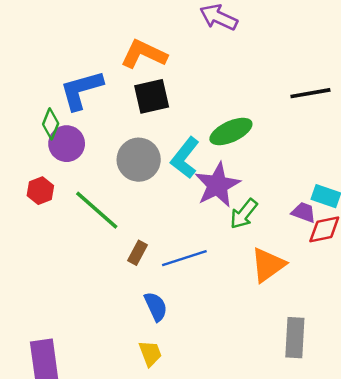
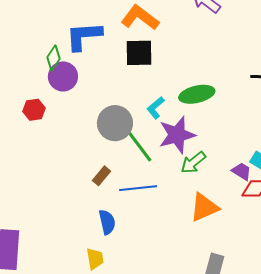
cyan L-shape: (185, 158) -> (156, 108), size x0.7
gray circle: (139, 160) -> (115, 123), moved
green line: (97, 210) -> (137, 143), moved

